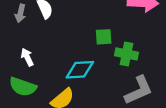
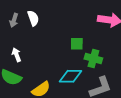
cyan diamond: (80, 70) -> (70, 76), moved

